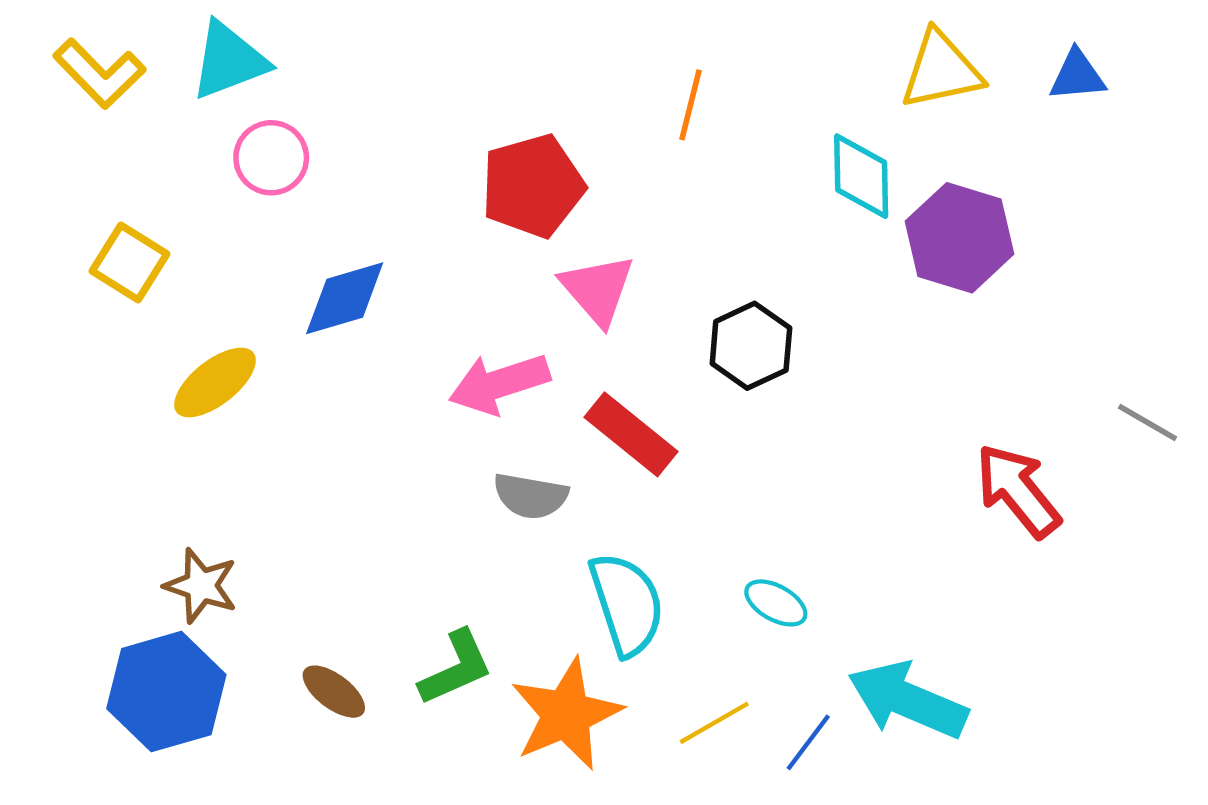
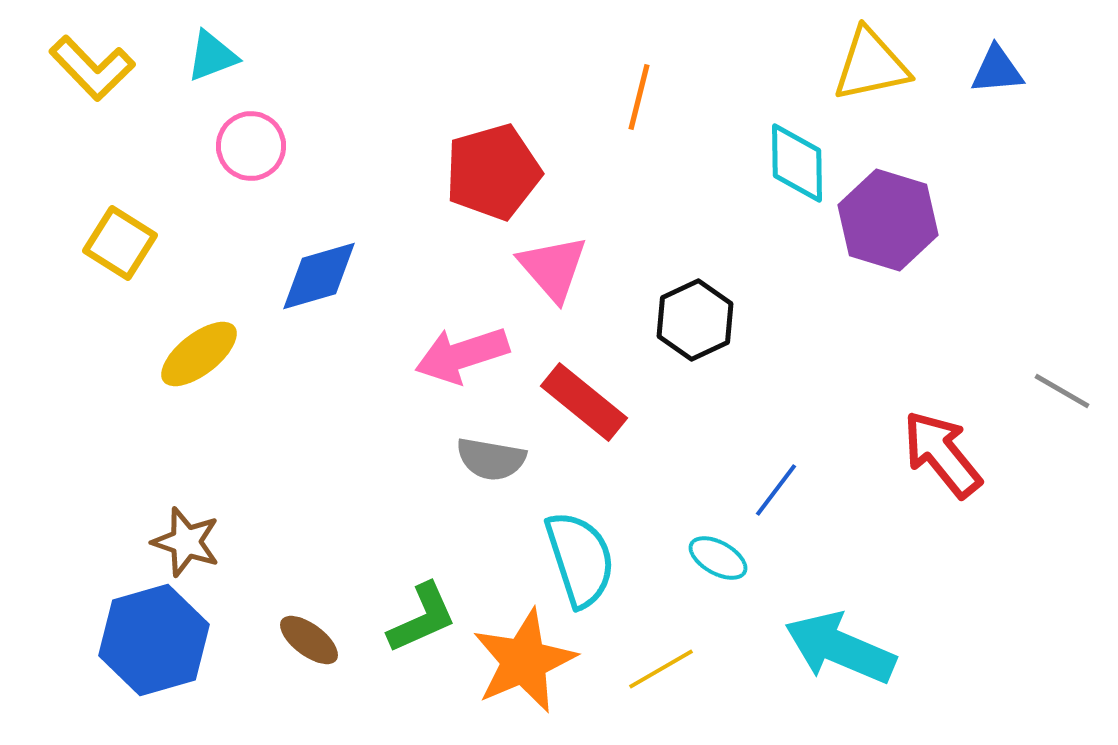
cyan triangle: (229, 60) -> (212, 56), size x0.7
blue line: (808, 742) -> (776, 490), moved

